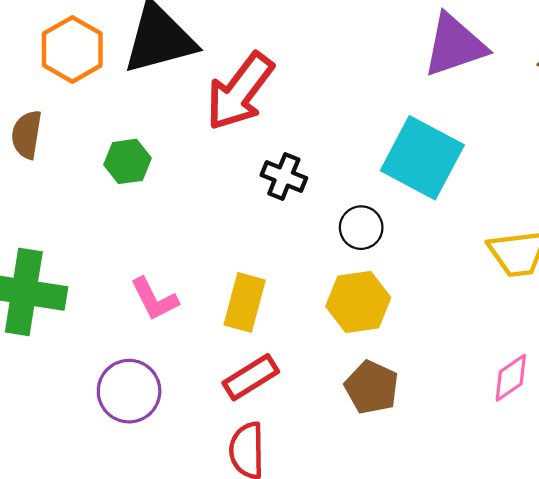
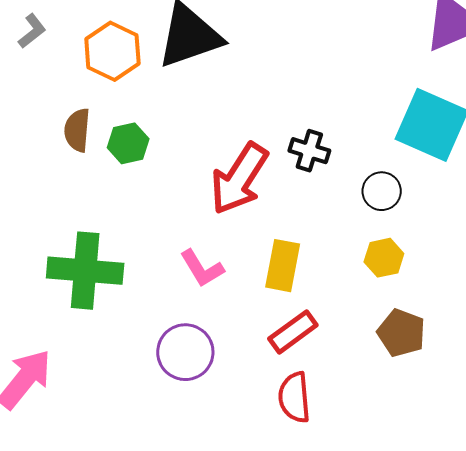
red arrow: (240, 91) -> (239, 179), moved
green hexagon: (128, 161) -> (128, 143), moved
yellow hexagon: (358, 302) -> (384, 258), size x0.7

